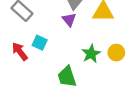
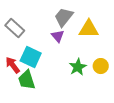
cyan square: (40, 43) -> (31, 57), size x1.5
green trapezoid: (67, 77) -> (27, 80), moved

